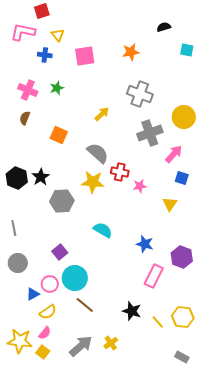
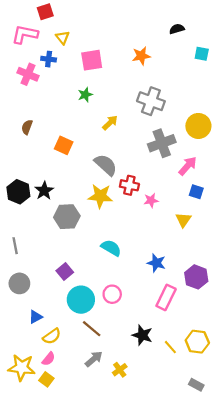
green star: (57, 88) -> (85, 95), moved
pink cross: (28, 90) -> (28, 74), moved
pink circle: (50, 284) -> (112, 294), moved
gray arrow: (81, 346) -> (94, 359), moved, size x0.7

